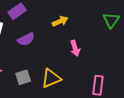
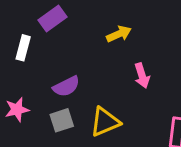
purple semicircle: (26, 39) -> (66, 86), moved

